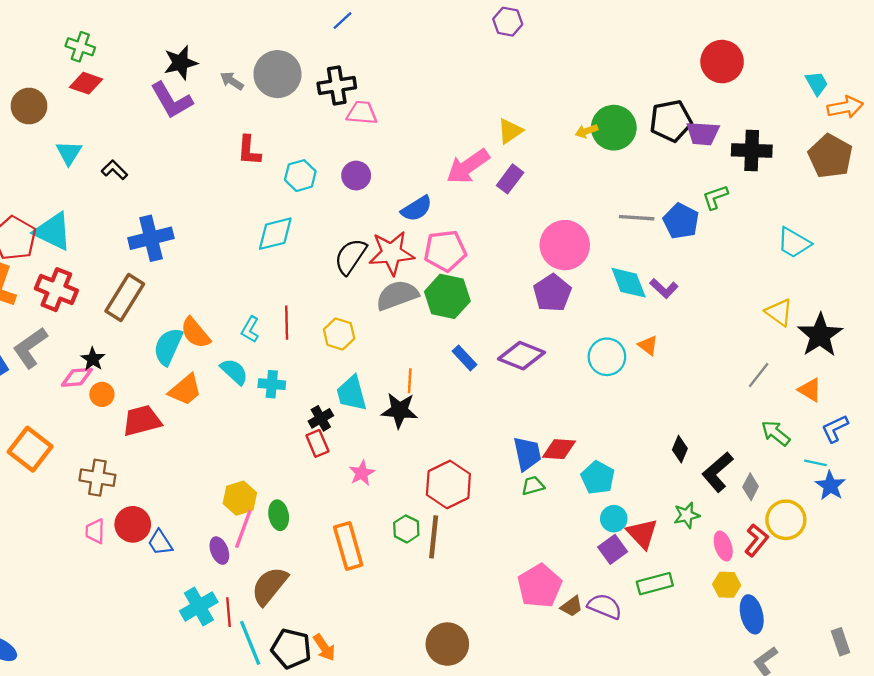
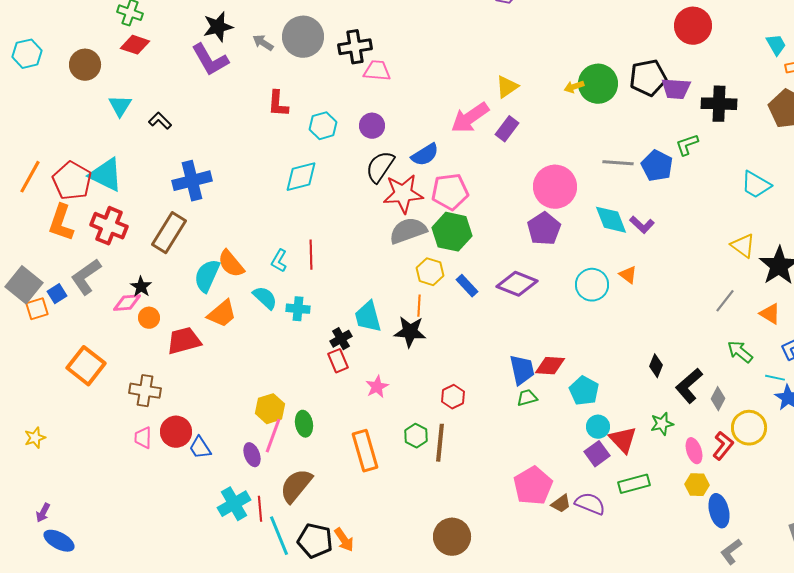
black semicircle: (350, 256) -> (380, 167), moved
yellow hexagon: (339, 334) -> (430, 272), moved
red hexagon: (448, 484) -> (453, 397), size x0.6

